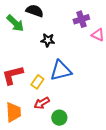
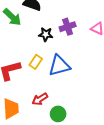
purple cross: (81, 19) -> (68, 27), moved
yellow rectangle: (37, 82) -> (36, 62), moved

